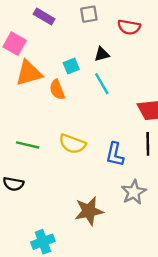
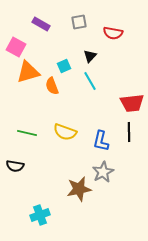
black triangle: (102, 54) -> (90, 56), turned -32
gray star: (134, 192) -> (103, 172), moved

